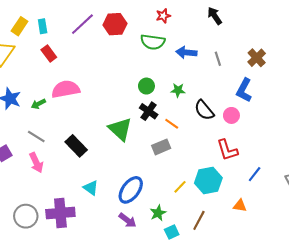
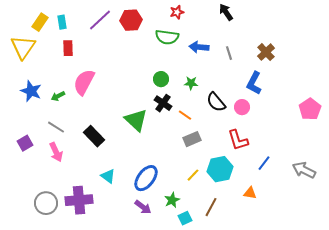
red rectangle: (49, 54) -> (68, 48), turned 35
pink semicircle: (66, 89) -> (84, 82), turned -52
gray rectangle: (161, 147) -> (192, 139), moved

